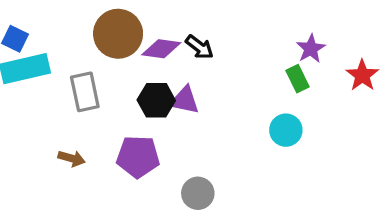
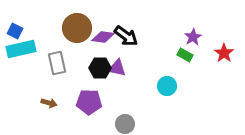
black arrow: (199, 47) -> (126, 36), size x1.4
green rectangle: (298, 79) -> (185, 55), turned -35
cyan circle: (286, 130) -> (167, 86), moved

